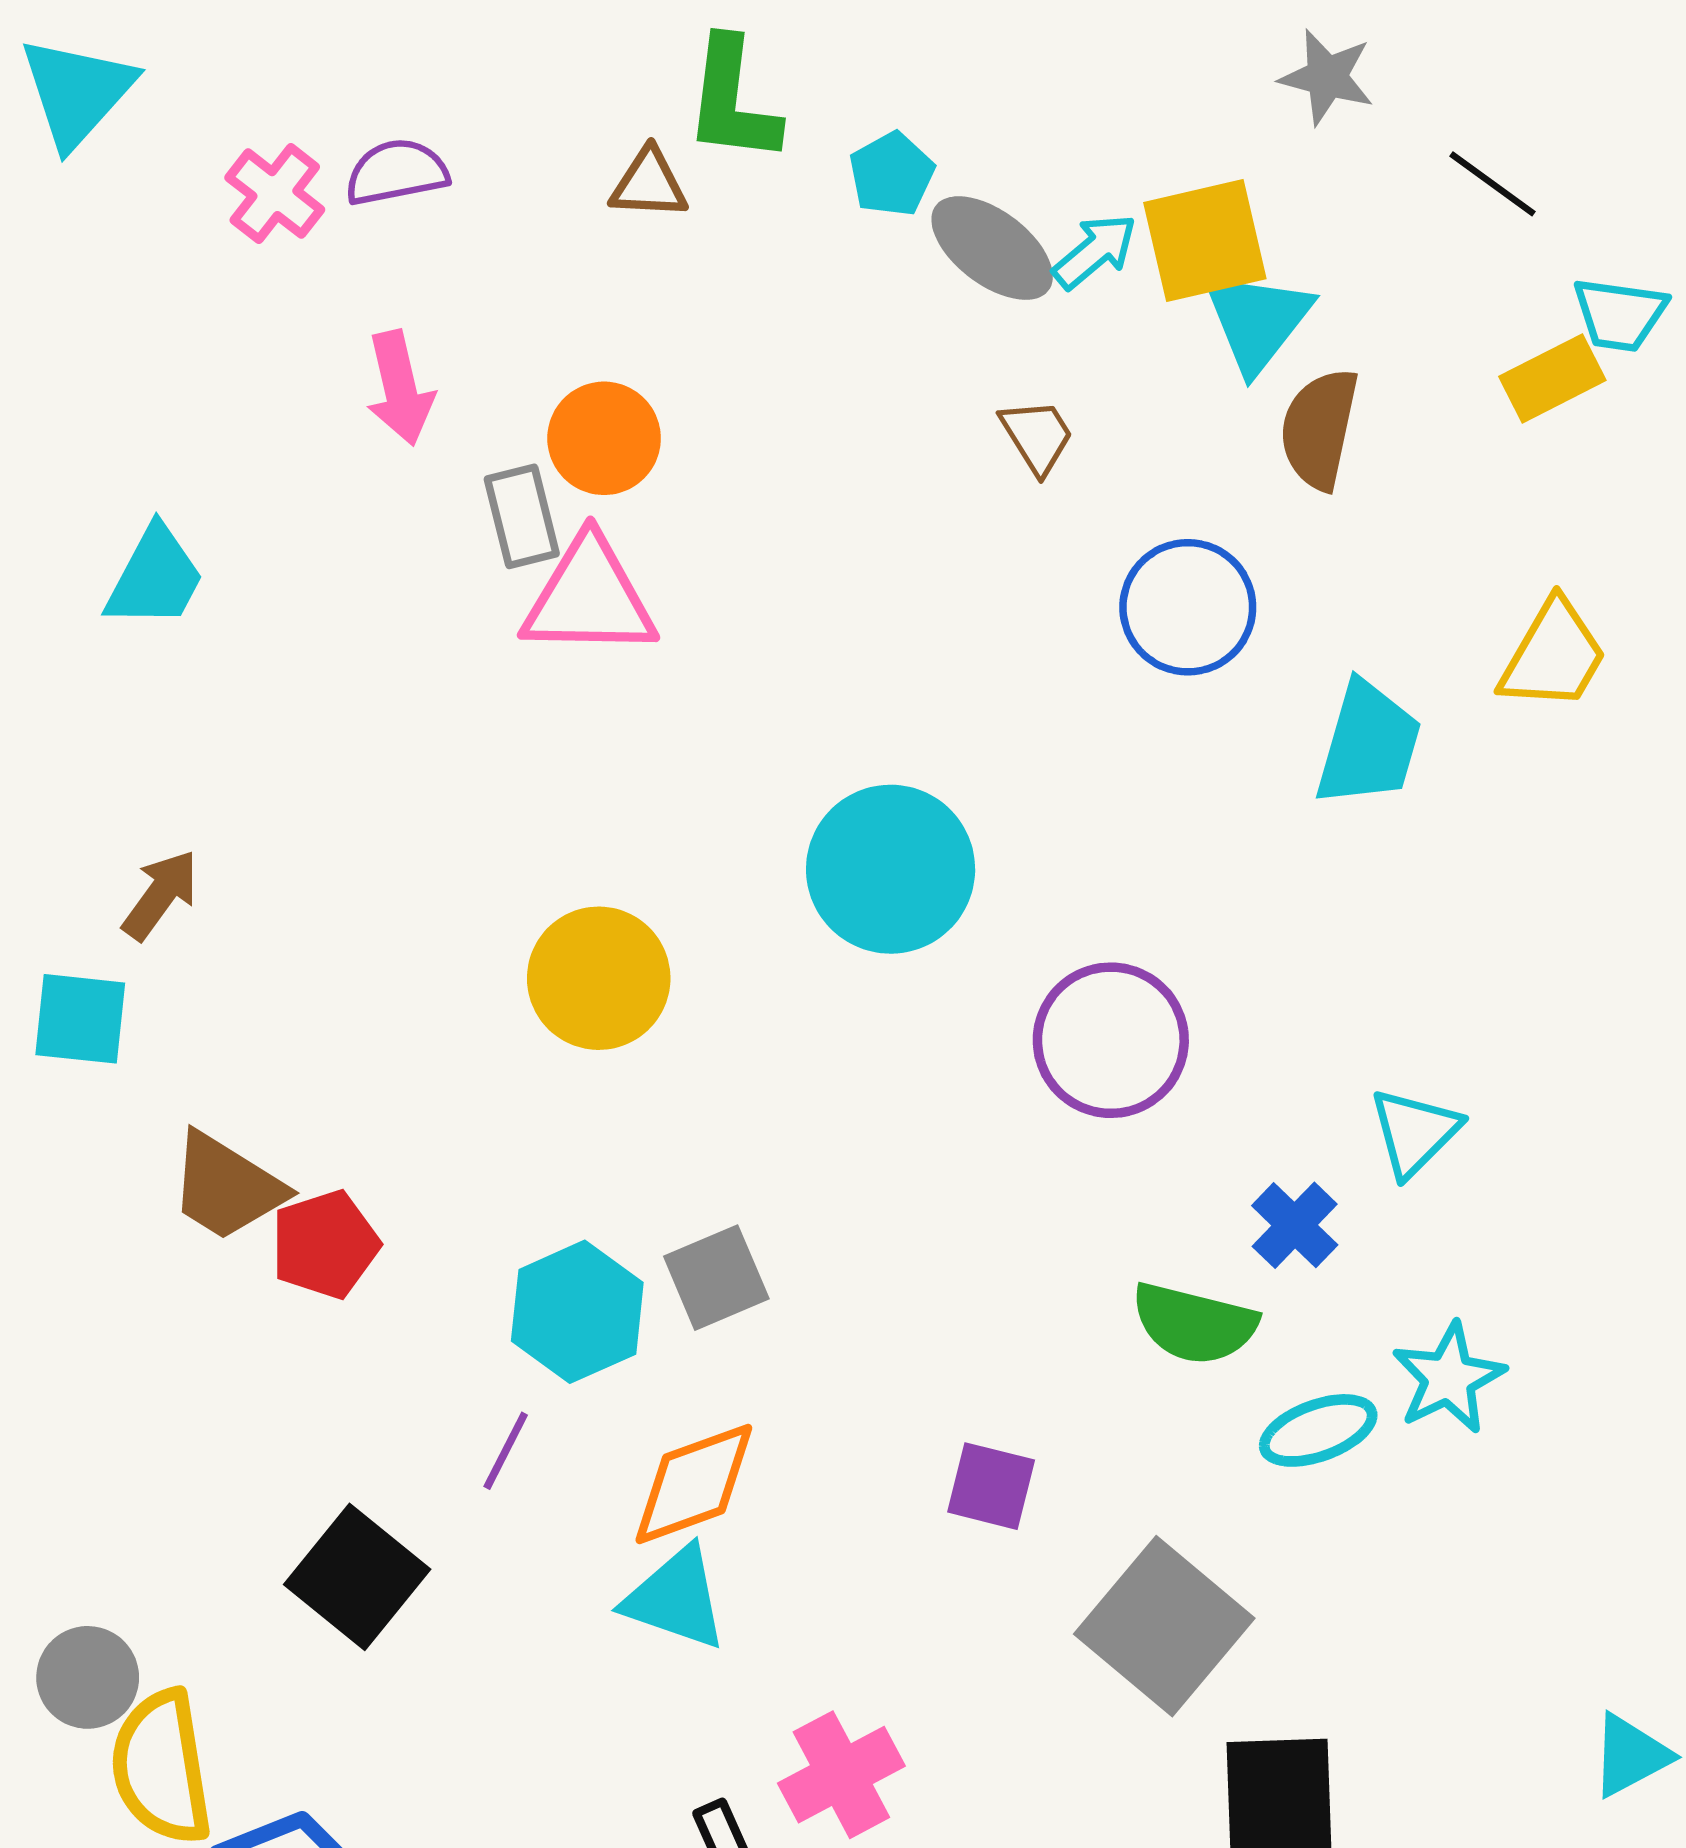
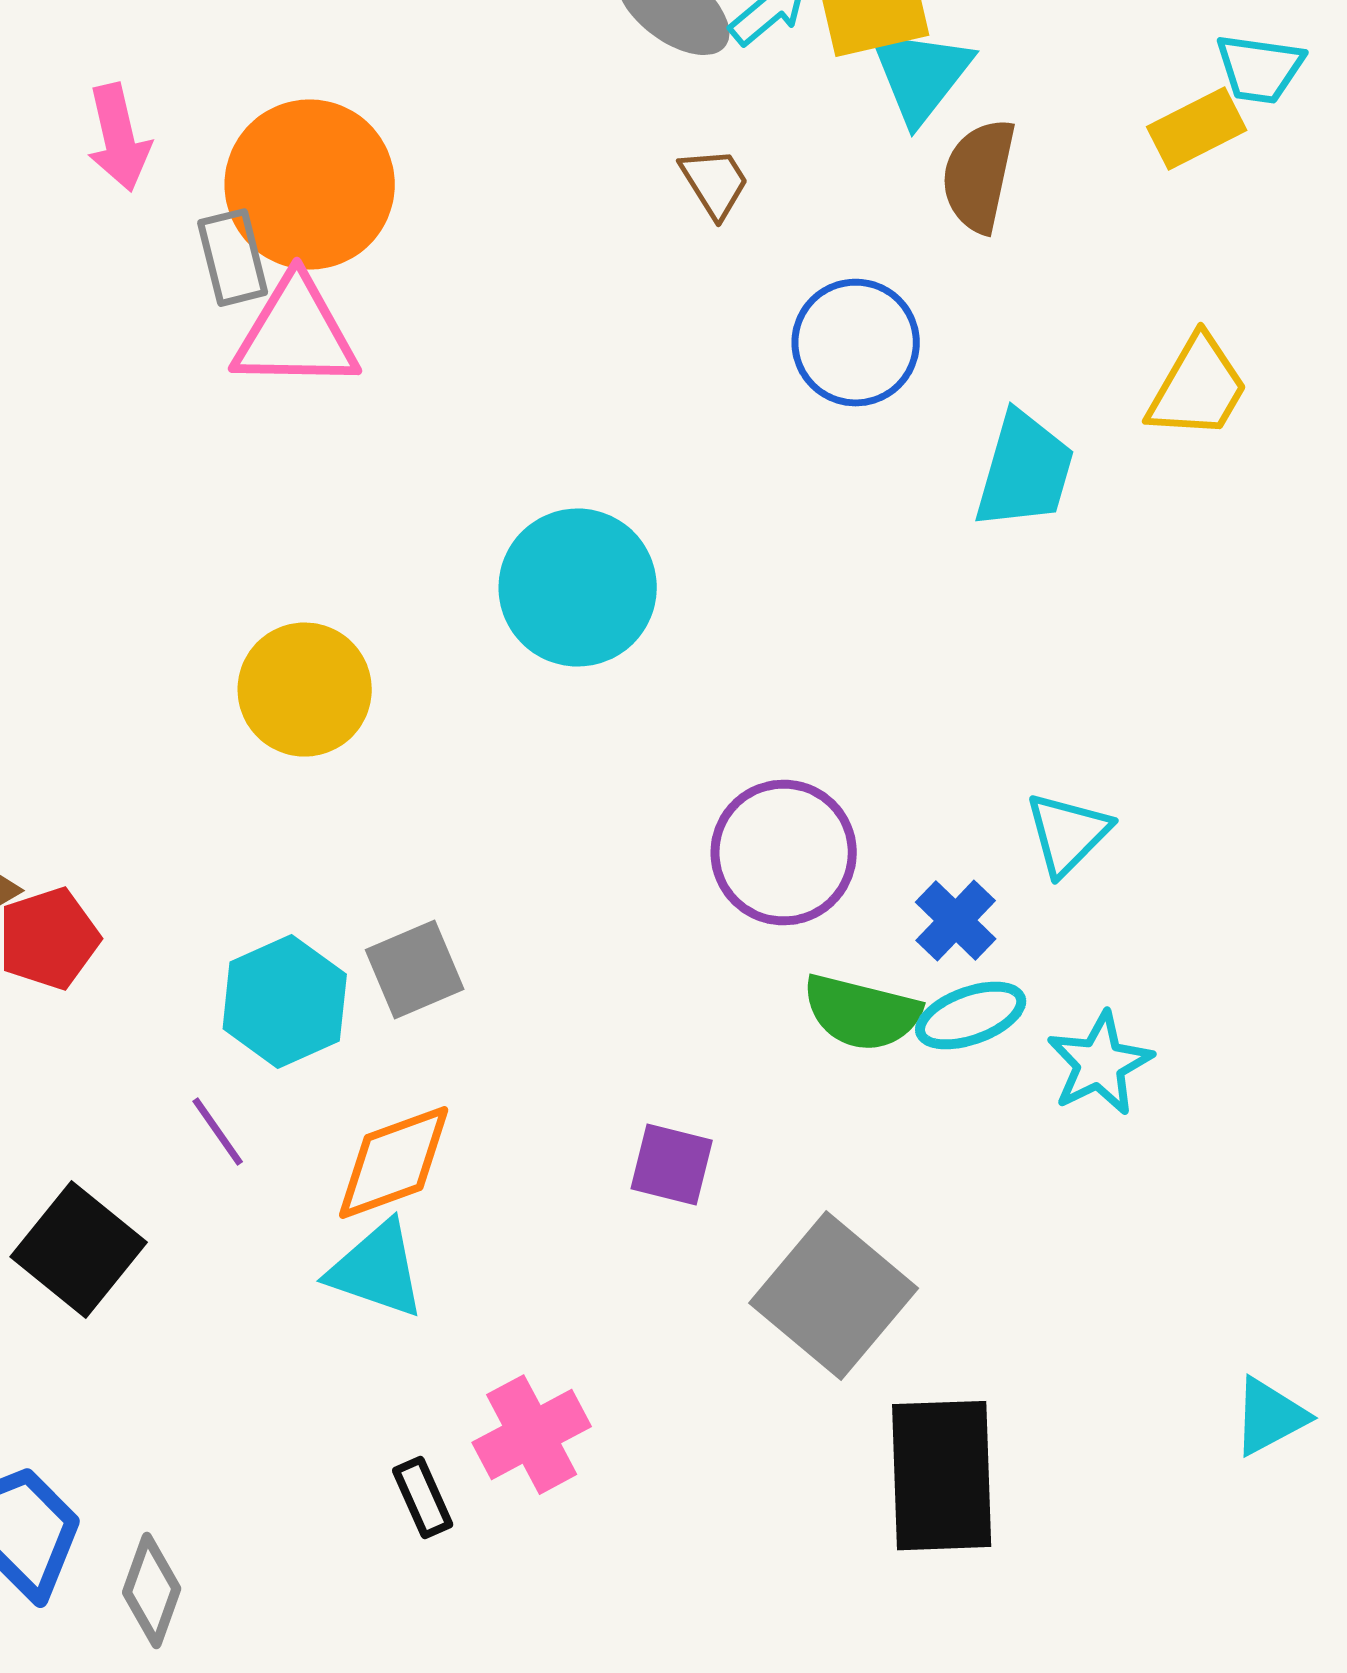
orange circle: (604, 438) -> (310, 185), size x1.6
purple circle: (1111, 1040) -> (784, 853), moved
cyan ellipse: (1318, 1430) -> (971, 1016), moved
purple line: (506, 1451) -> (218, 1132), turned -62

